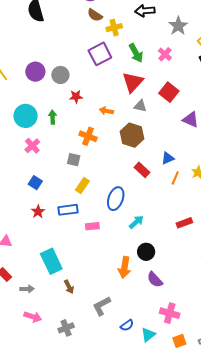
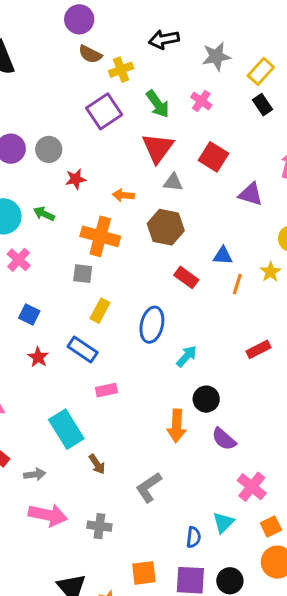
gray star: (178, 26) -> (216, 56), turned 30
green arrow: (53, 117) -> (44, 214), turned -56
orange cross: (88, 136) -> (100, 236), size x1.4
blue triangle: (168, 158) -> (223, 256), turned 32
blue rectangle: (68, 210) -> (83, 349), turned 48
pink rectangle: (92, 226) -> (106, 390), moved
pink cross: (170, 313) -> (252, 487), turned 30
pink arrow: (33, 317) -> (48, 515), size x1.4
blue semicircle: (127, 325) -> (194, 537), moved, turned -40
gray cross: (66, 328) -> (99, 526), turned 35

